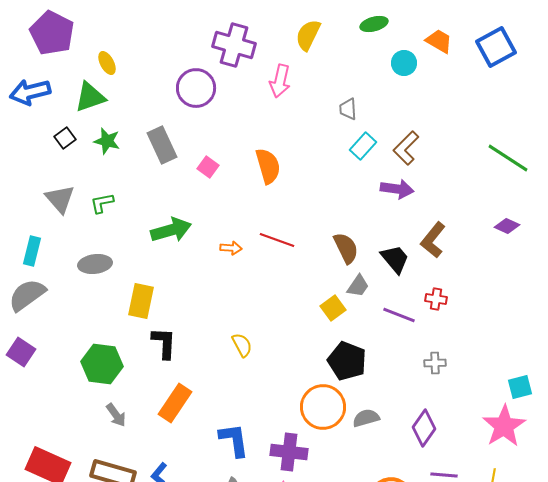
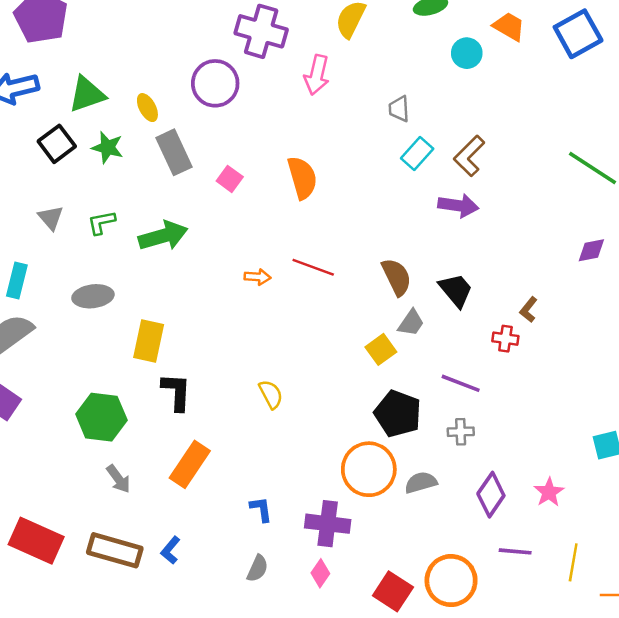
yellow ellipse: (107, 63) -> (147, 108), moved
black square: (65, 138) -> (57, 144), size x1.4
gray triangle: (60, 199) -> (51, 218), size x0.7
purple diamond: (507, 226) -> (591, 250), turned -35
green arrow: (171, 230) -> (163, 236), moved
brown L-shape: (433, 240) -> (528, 310), moved, size x0.6
purple line: (399, 315) -> (461, 383), moved
gray cross: (435, 363) -> (461, 432), moved
pink star: (504, 426) -> (549, 492), moved, size x0.6
blue L-shape: (234, 440) -> (261, 509), size x0.6

